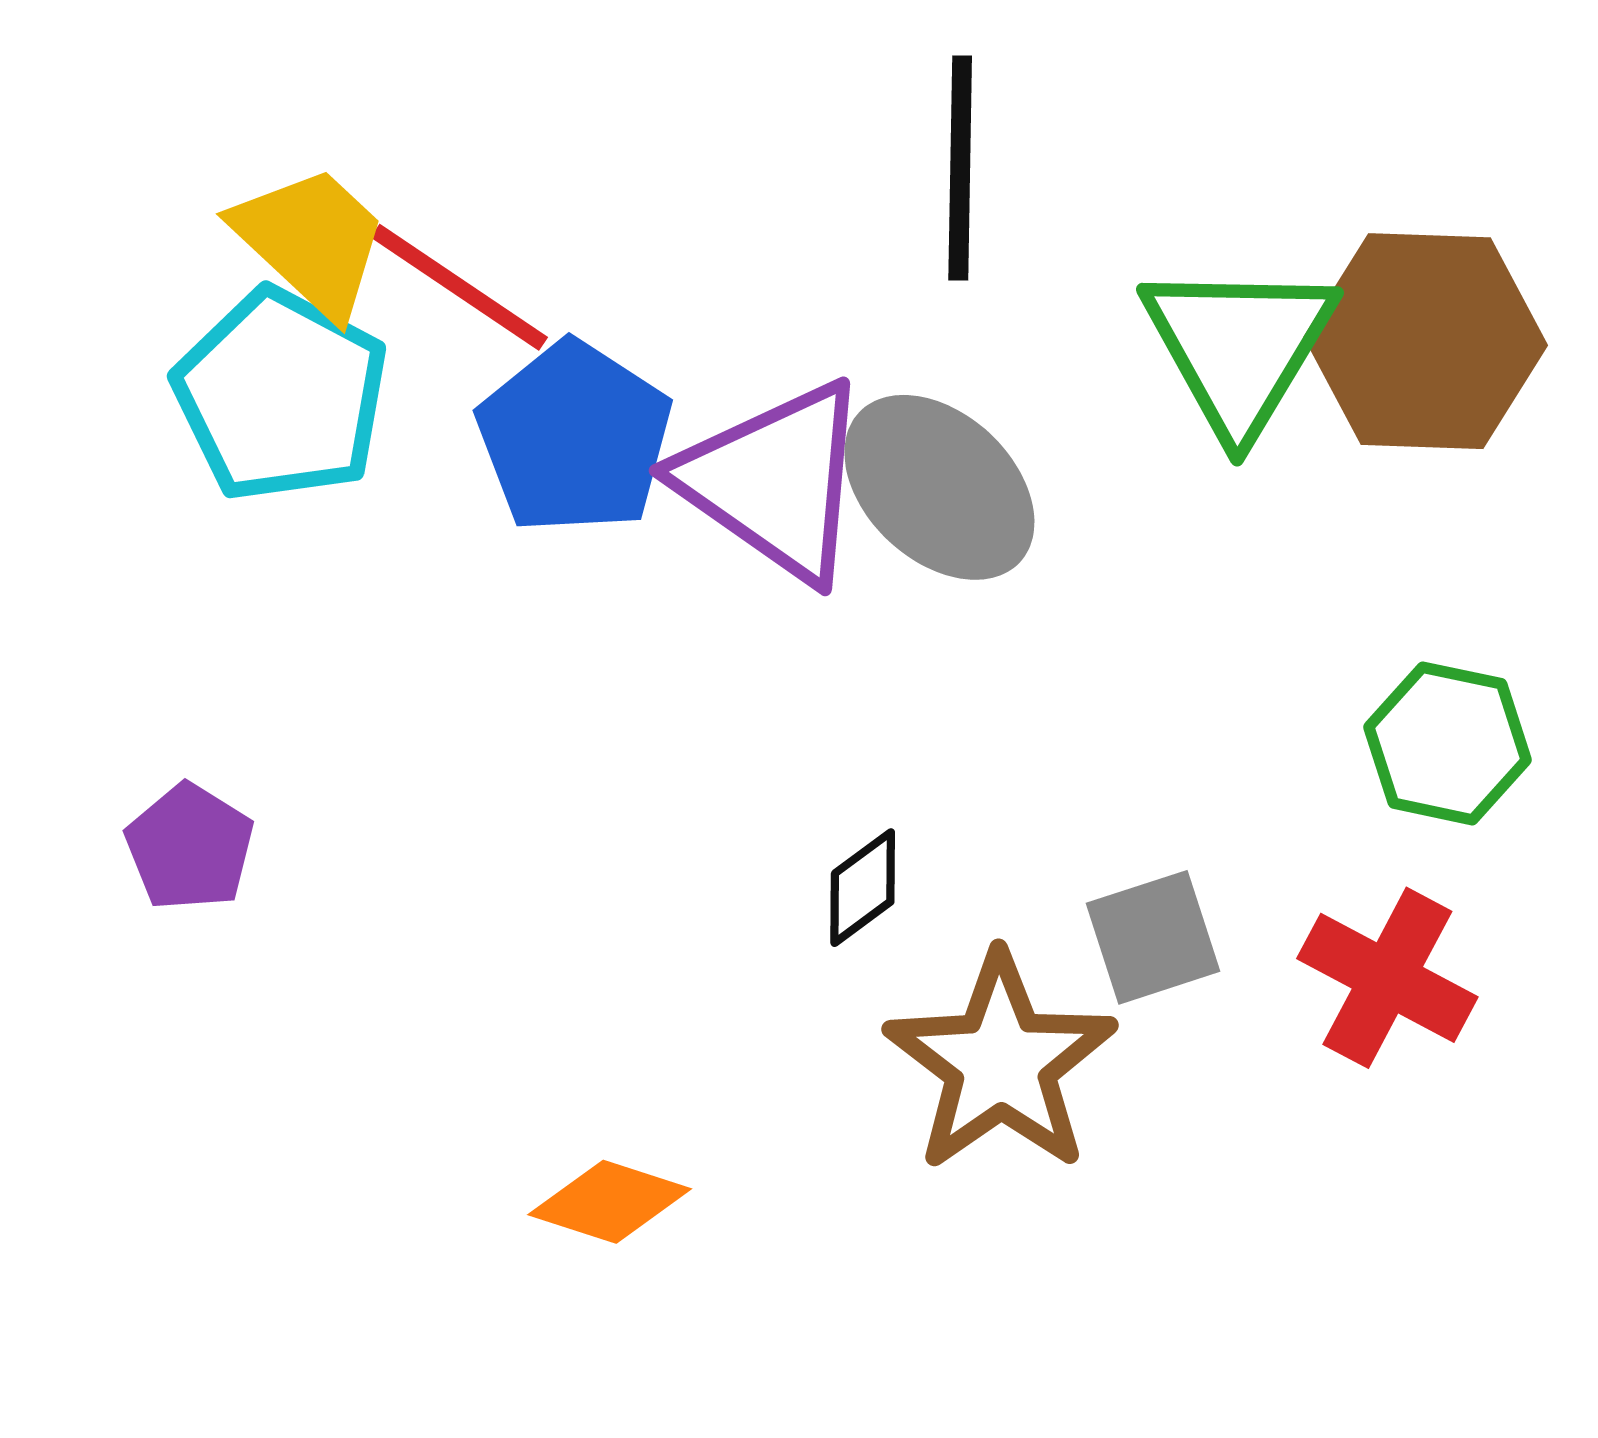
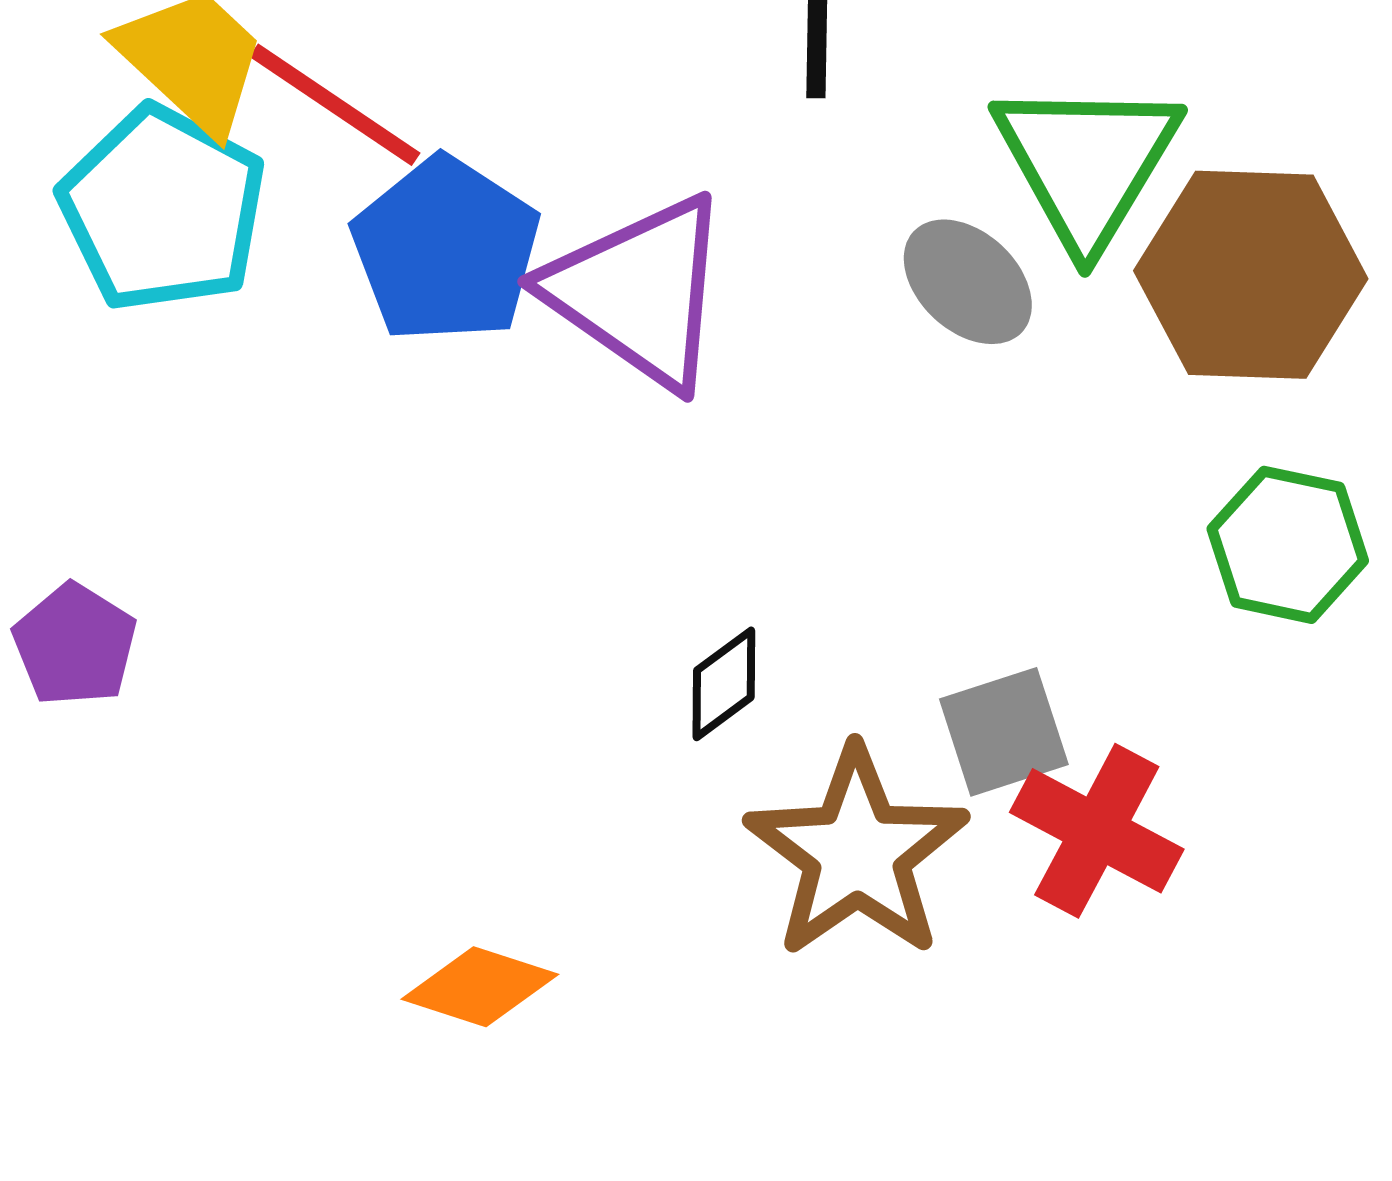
brown hexagon: (1426, 341) -> (1251, 275), moved
gray ellipse: (939, 487) -> (968, 282), moved, size x0.7
red cross: (1387, 978) -> (1097, 831), moved

